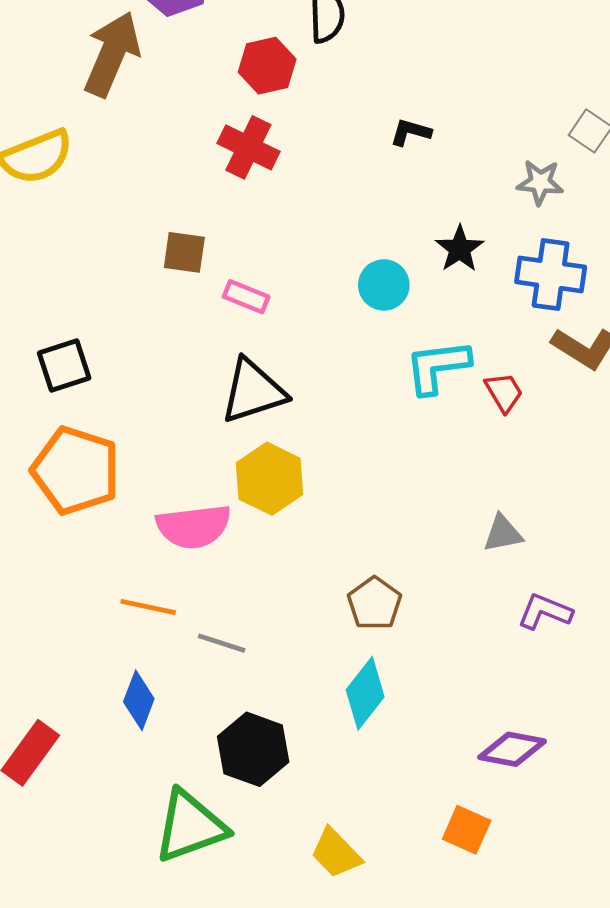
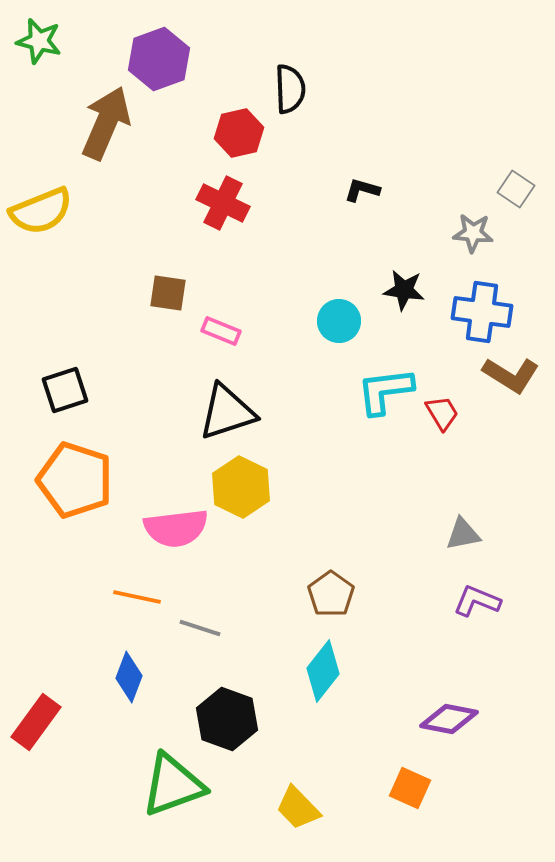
black star: (460, 249) -> (404, 290), turned -30
gray triangle: (503, 533) -> (463, 534), moved

